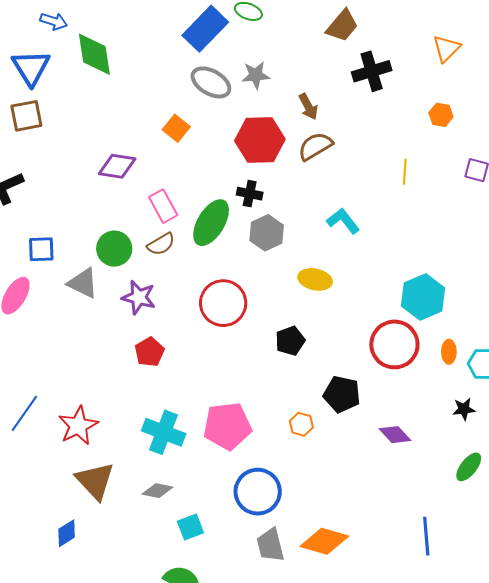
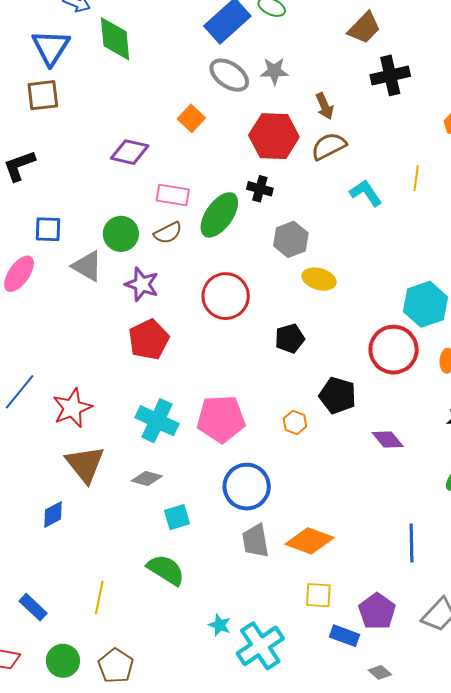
pink rectangle: (163, 206) -> (173, 195), turned -56
cyan L-shape: (343, 221) -> (366, 193), moved
gray hexagon: (267, 233) -> (291, 239), moved
red pentagon: (150, 352) -> (149, 339), size x1.4

